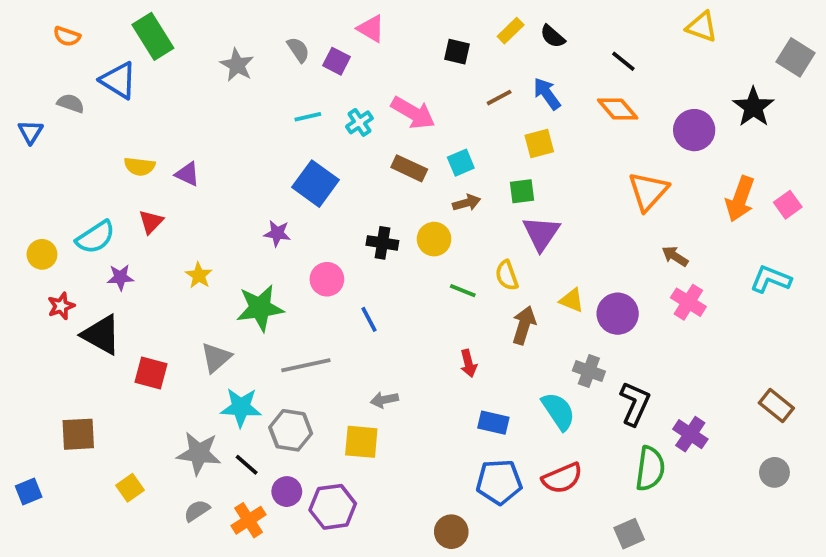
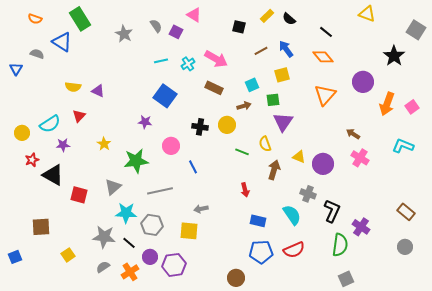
purple circle: (694, 130) -> (363, 82), moved
cyan square: (461, 163) -> (252, 85), moved
orange triangle: (648, 191) -> (325, 95), moved
gray square: (629, 534) -> (346, 279), moved

